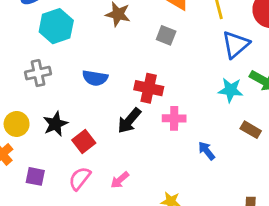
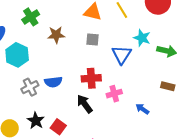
blue triangle: (236, 44) -> (122, 55), moved
gray cross: (38, 73) -> (30, 87), moved
cyan star: (231, 90) -> (142, 38), moved, turned 30
black arrow: (129, 121) -> (85, 104), turned 120

